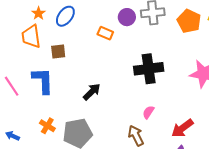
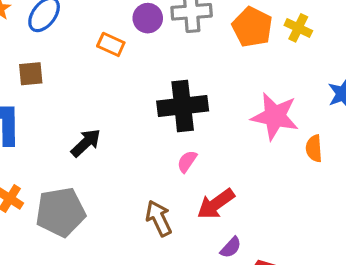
pink semicircle: (148, 112) -> (187, 161), moved
red arrow: (182, 128) -> (216, 204), moved

